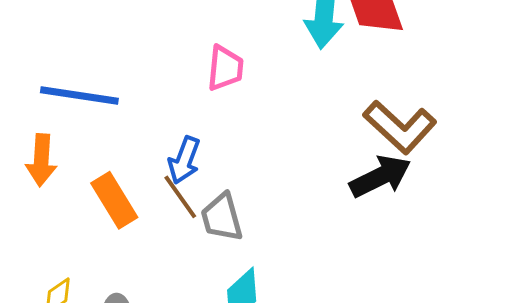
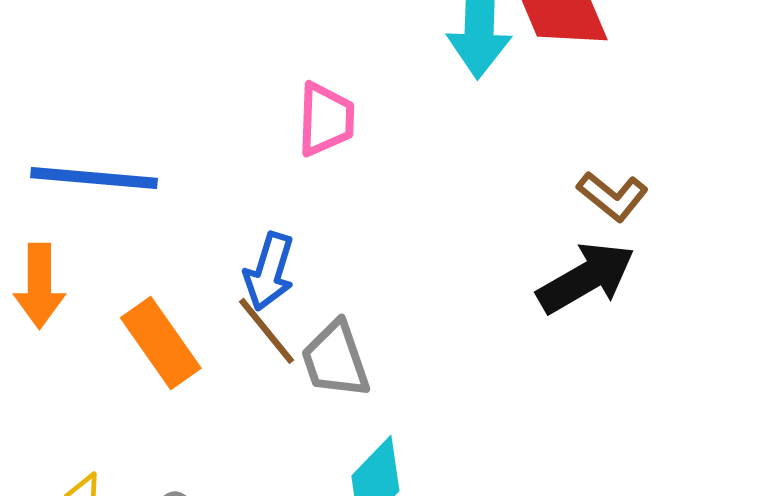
brown L-shape: (400, 127) -> (613, 196), size x0.6

